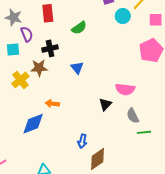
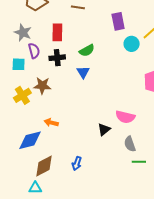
black cross: (50, 48) -> (57, 58), moved
blue triangle: (77, 68) -> (83, 72), moved
brown diamond: (97, 159) -> (44, 166), moved

